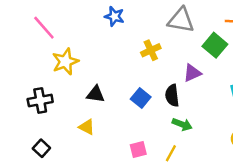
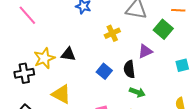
yellow star: (65, 62) -> (44, 58), moved
black triangle: (95, 94) -> (68, 54), moved
yellow triangle: (87, 127) -> (61, 94), size x1.5

